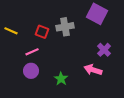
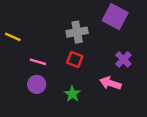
red square: (42, 32) -> (75, 59), moved
pink line: (32, 52) -> (38, 62), turned 40

